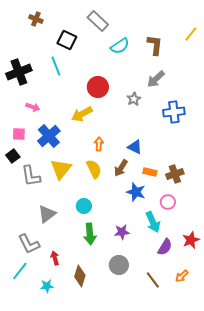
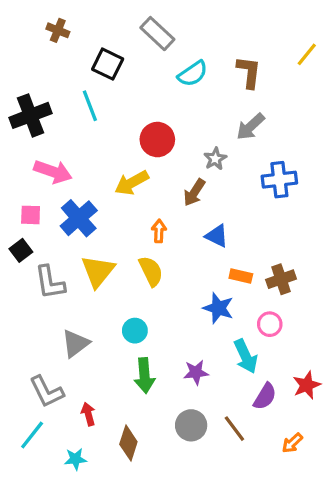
pink arrow: (33, 107) -> (53, 172), size x1.6
brown arrow: (121, 168) -> (194, 193), moved
brown line: (153, 280) -> (234, 429), moved

